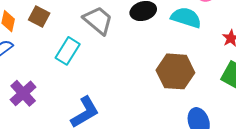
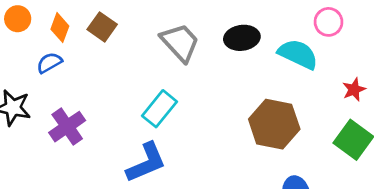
cyan rectangle: (68, 51) -> (160, 109), moved

